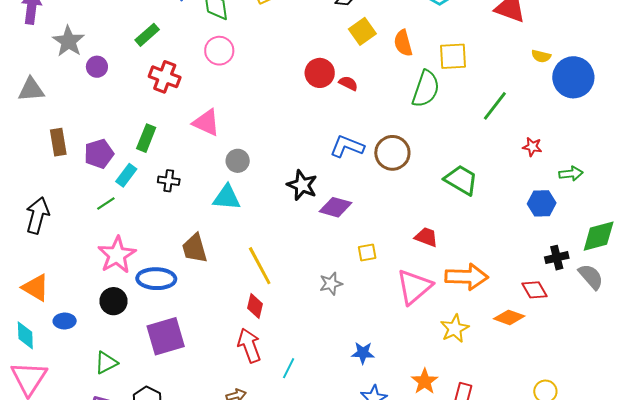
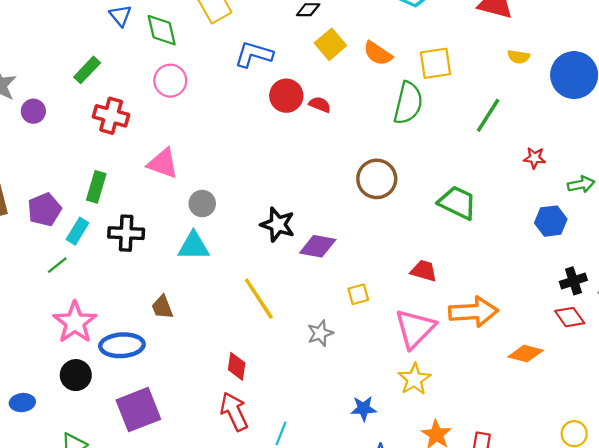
orange semicircle: (403, 43) -> (378, 53), turned -36
yellow semicircle: (541, 56) -> (519, 57), moved
blue L-shape: (347, 146) -> (254, 55), moved
black cross: (169, 181) -> (126, 233), size x1.4
brown trapezoid: (195, 248) -> (162, 307), size x0.7
yellow line: (260, 266) -> (259, 299), moved
red diamond: (535, 290) -> (570, 317), moved
yellow star: (455, 329) -> (414, 379), moved

